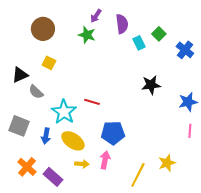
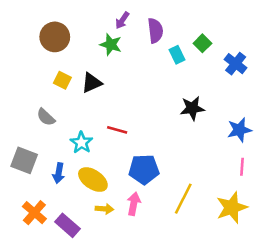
black triangle: (20, 75) -> (92, 83), moved
cyan star: (64, 112) -> (81, 143), size x0.7
yellow star: (167, 163) -> (232, 208), moved, size x1.4
yellow line: (138, 175) -> (183, 199), moved

